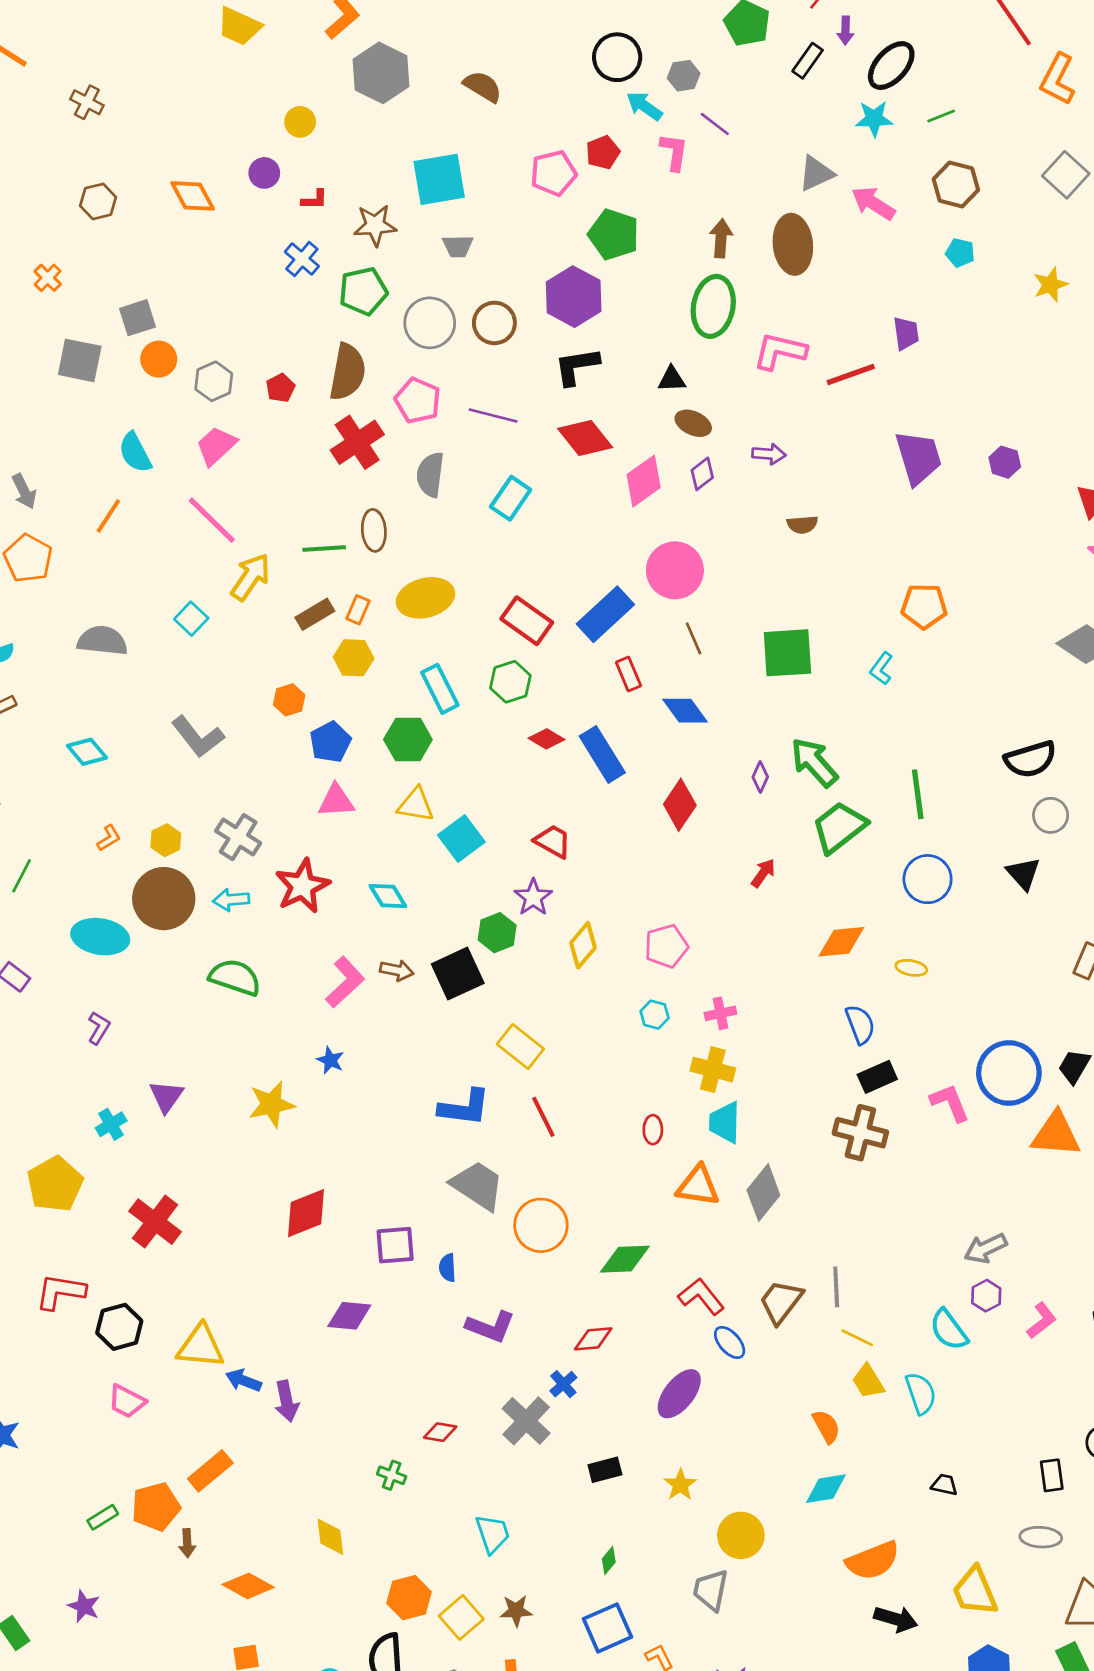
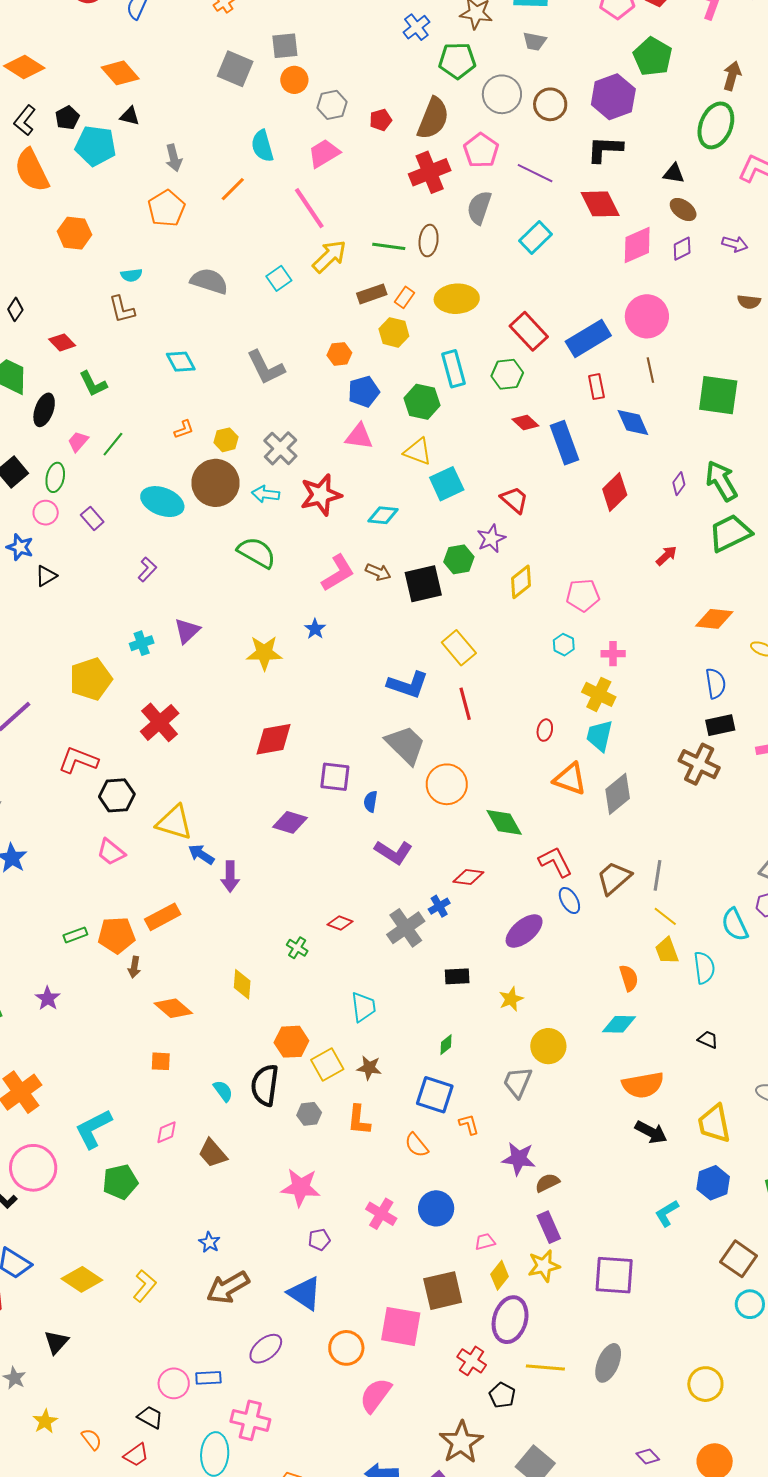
cyan diamond: (388, 896) -> (383, 515), turned -64
green diamond: (625, 1259) -> (504, 822), turned 51
blue square: (608, 1628) -> (435, 1095), turned 30

